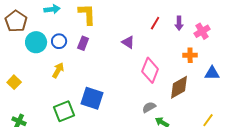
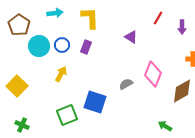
red line: (155, 23) -> (158, 18), moved
purple triangle: (128, 42) -> (131, 37), moved
yellow square: (14, 82) -> (17, 86), size x1.5
gray semicircle: (149, 107) -> (126, 84), moved

